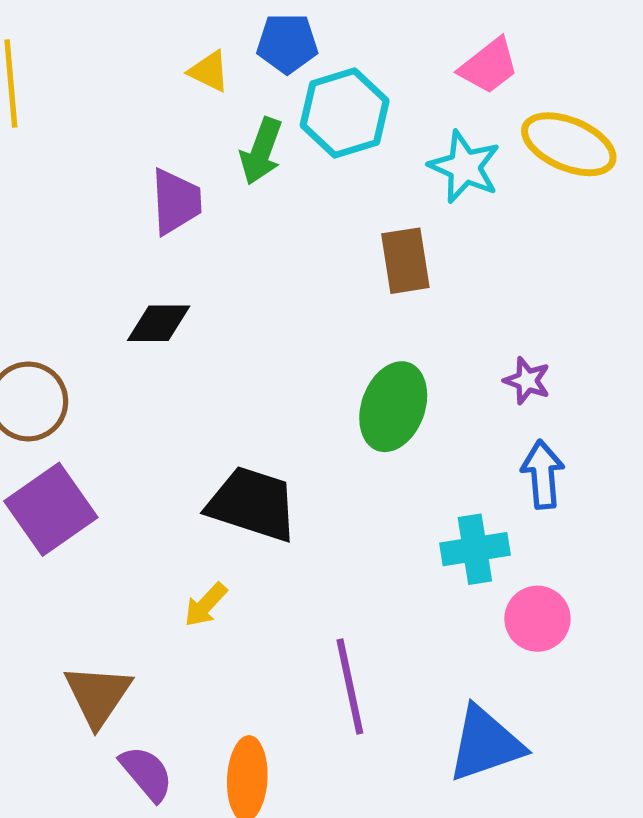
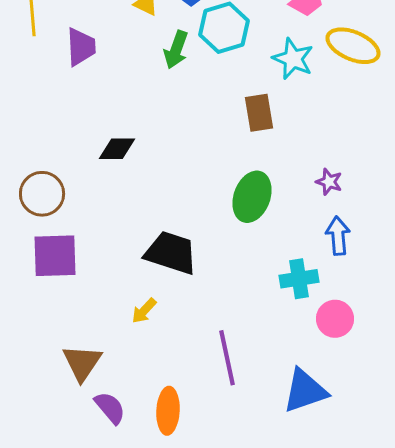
purple trapezoid: (176, 202) -> (81, 47), moved
purple square: (51, 509) -> (55, 256), turned 33

